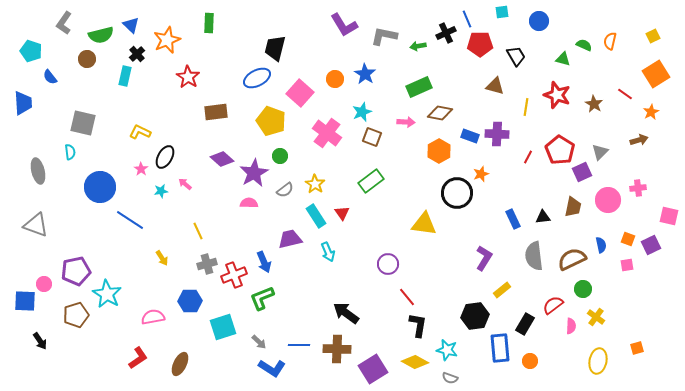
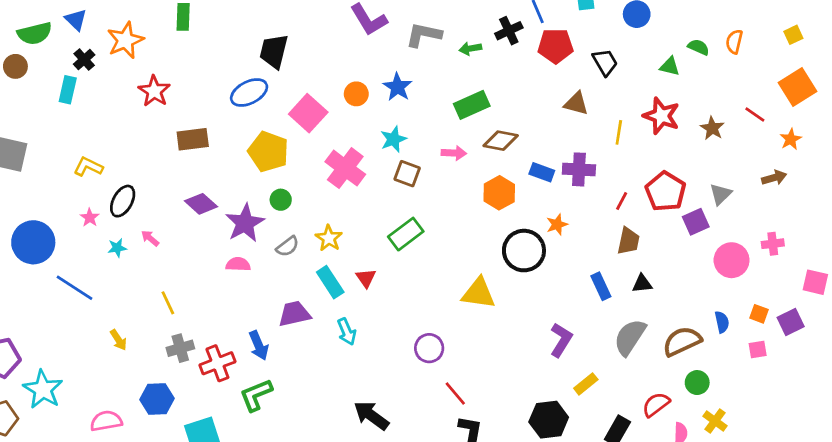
brown trapezoid: (573, 207) -> (628, 241), moved
gray semicircle: (534, 256) -> (630, 337), turned 40

